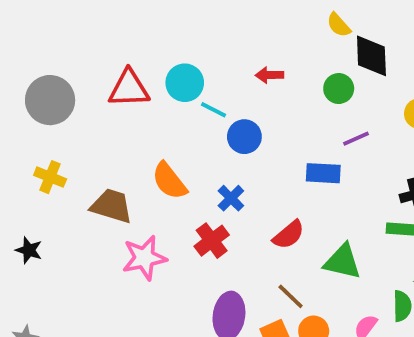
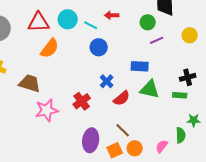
cyan line: (214, 110) -> (91, 25), moved
purple line: (356, 139) -> (157, 40), moved
orange semicircle: (169, 181) -> (50, 48), moved, turned -105
blue cross: (231, 198) -> (107, 81), moved
green triangle: (343, 262) -> (150, 89), moved

